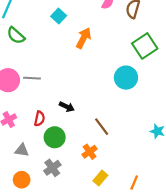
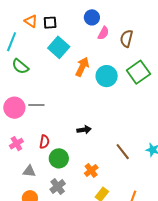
cyan square: (59, 16) -> (59, 47), size x1.5
cyan circle: (126, 78) -> (107, 76), moved
black arrow: (67, 107) -> (84, 130), moved, turned -32
brown line: (102, 127) -> (123, 152), moved

